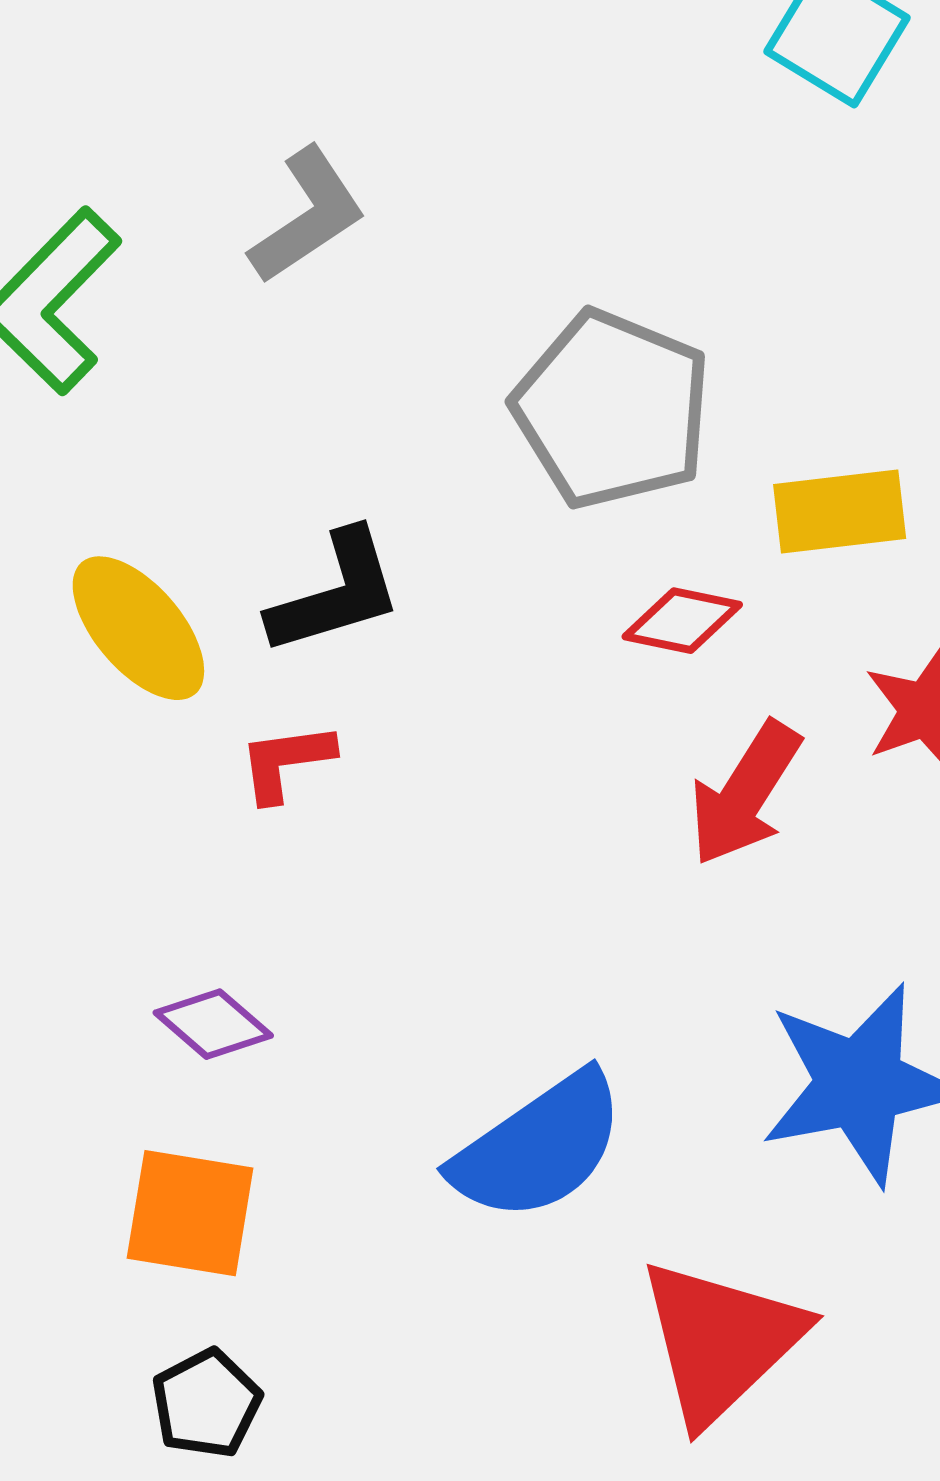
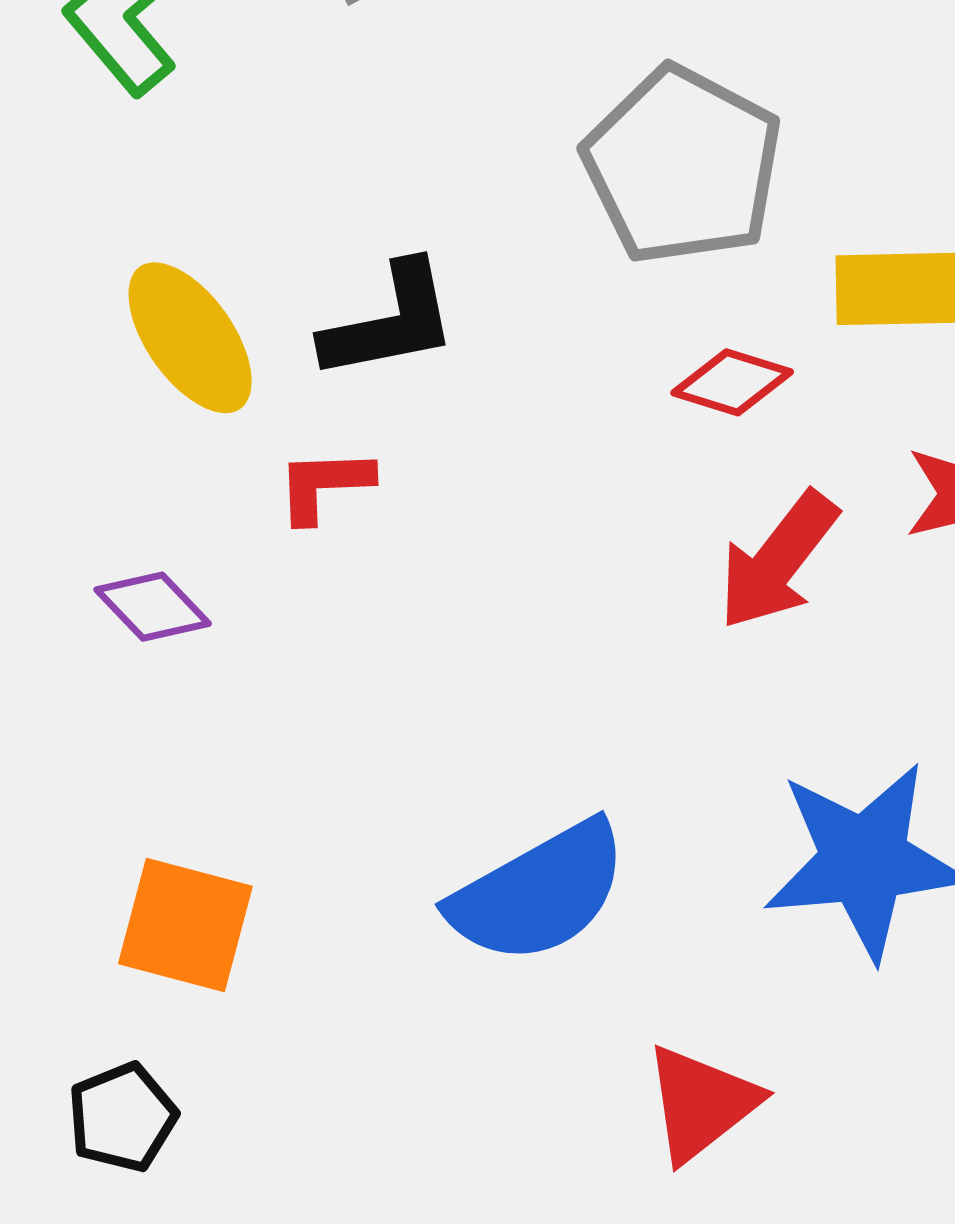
purple diamond: (213, 1024) -> (153, 607), moved
red triangle: (721, 1341) -> (701, 1103), size x0.7
black pentagon: (206, 1404) -> (122, 1117), moved

